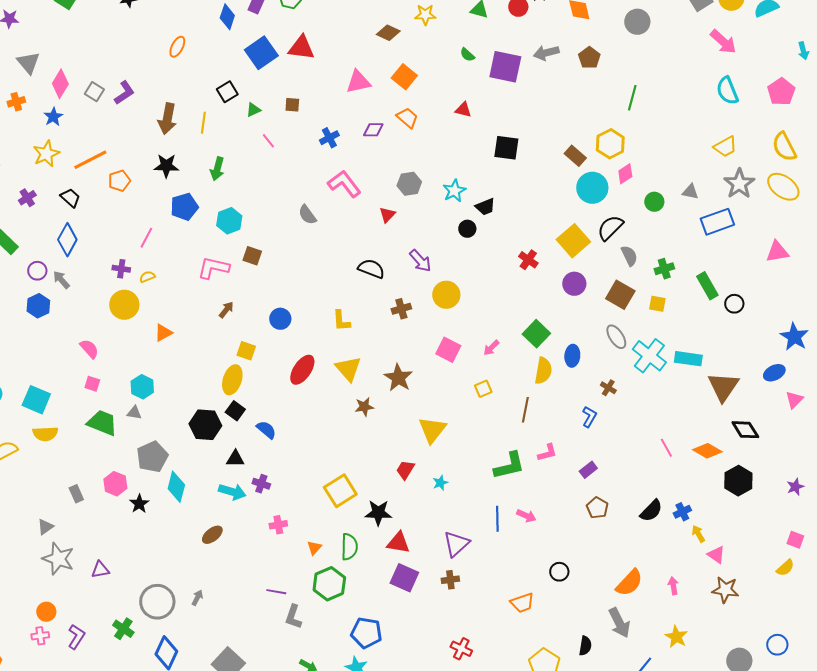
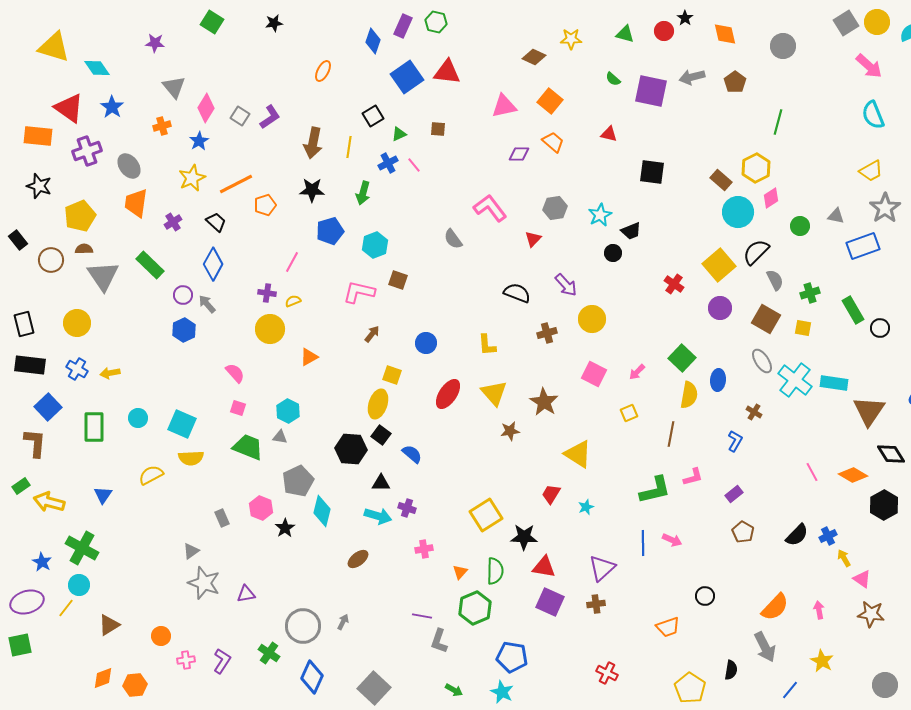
blue cross: (329, 138) -> (388, 163), moved
yellow triangle: (432, 430) -> (578, 454), turned -36
orange circle: (46, 612) -> (161, 636), moved

